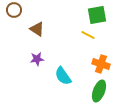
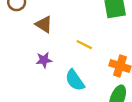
yellow line: (88, 35) -> (84, 45), moved

